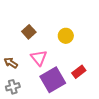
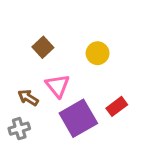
brown arrow: (11, 63) -> (28, 98), moved

